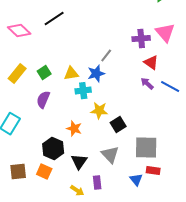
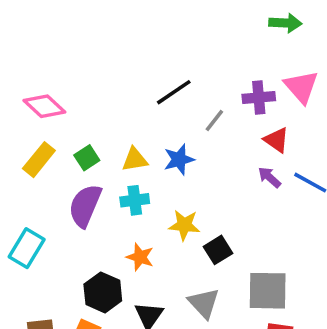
black line: (54, 19) -> (174, 92), moved
pink diamond: (19, 31) -> (44, 106), moved
gray line: (106, 56) -> (214, 121), moved
cyan cross: (83, 91) -> (135, 200), moved
purple semicircle: (43, 100) -> (85, 206), size x1.4

